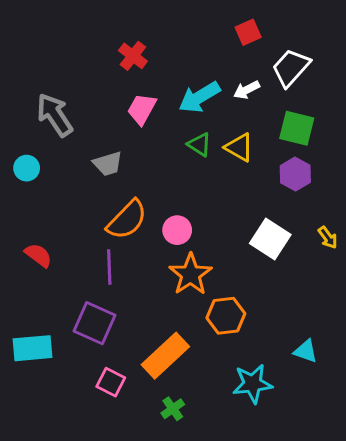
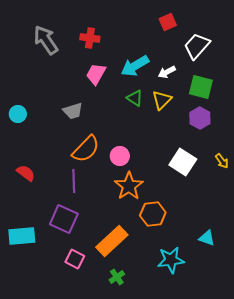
red cross: (133, 56) -> (90, 38), turned -30
white arrow: (247, 90) -> (167, 72), moved
gray arrow: (55, 115) -> (46, 40), moved
yellow triangle: (239, 147) -> (162, 100), turned 45

